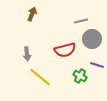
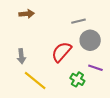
brown arrow: (32, 14) -> (27, 14), turned 64
red semicircle: (65, 50) -> (62, 52), turned 145

